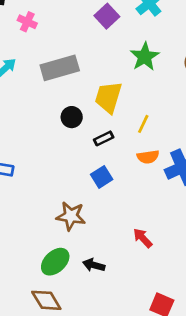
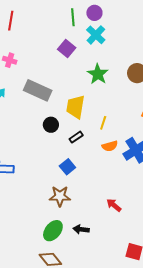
gray rectangle: (60, 68) -> (38, 90), turned 48
blue square: (102, 177) -> (67, 167), moved

